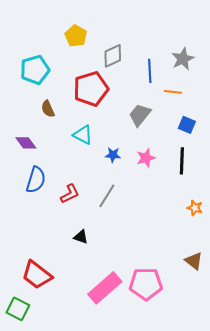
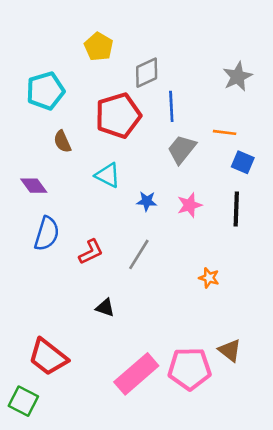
blue line: (150, 71) -> (171, 106), moved
orange line: (173, 92) -> (225, 132), moved
orange star: (195, 208) -> (209, 278), moved
brown triangle: (194, 261) -> (230, 350), moved

